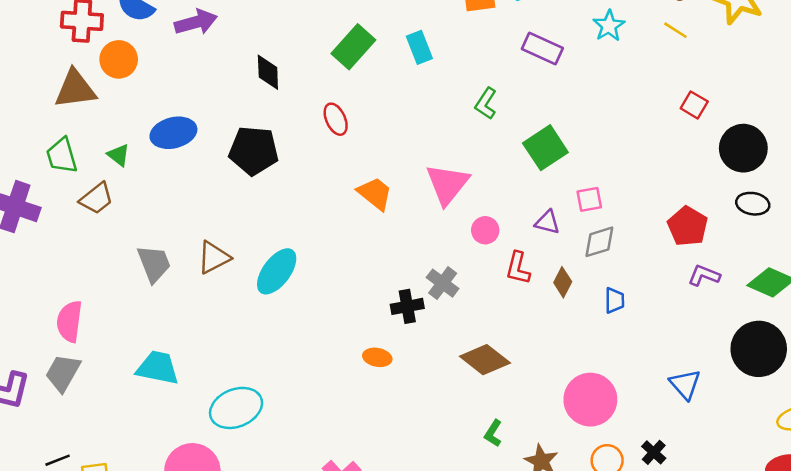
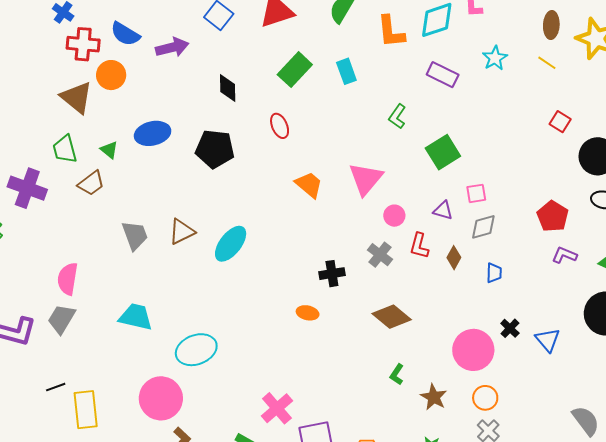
brown triangle: (75, 89) -> (77, 97), turned 45
gray cross: (443, 283) -> (380, 255), moved
black cross: (654, 452) -> (510, 328), moved

